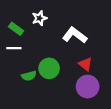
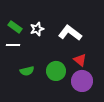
white star: (39, 18) -> (37, 29), moved
green circle: (49, 68) -> (56, 71), moved

